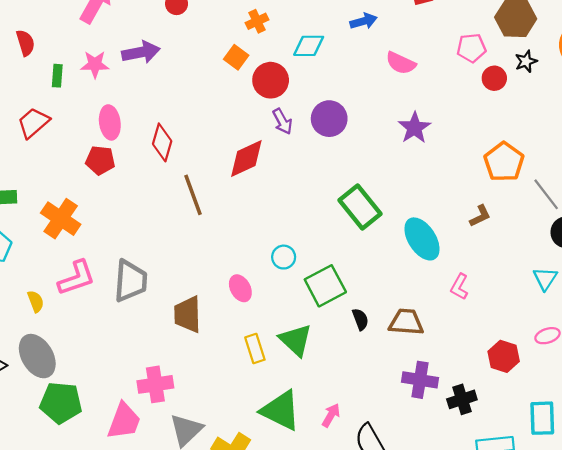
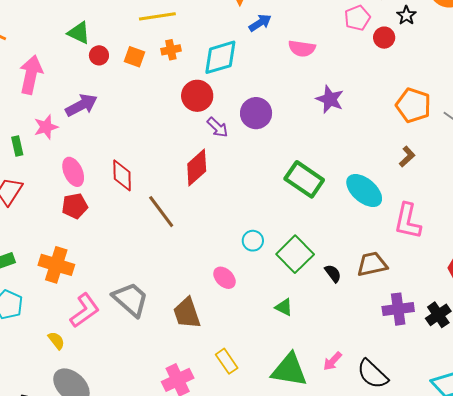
orange cross: (257, 21) -> (171, 50), turned 30
cyan diamond: (309, 46) -> (220, 57), size x1.4
orange square: (236, 57) -> (134, 57), moved
gray trapezoid: (130, 281) -> (131, 299), turned -36
pink L-shape: (459, 287) -> (408, 221), size x1.6
green triangle: (296, 340) -> (284, 307), size x0.6
yellow rectangle: (255, 348) -> (227, 361), moved
pink arrow: (331, 415) -> (332, 361), turned -150

